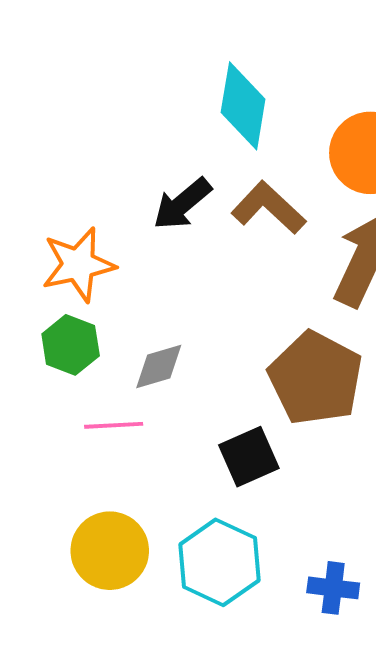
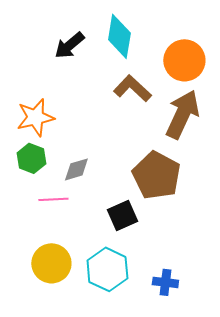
black arrow: (182, 204) -> (69, 45), moved

